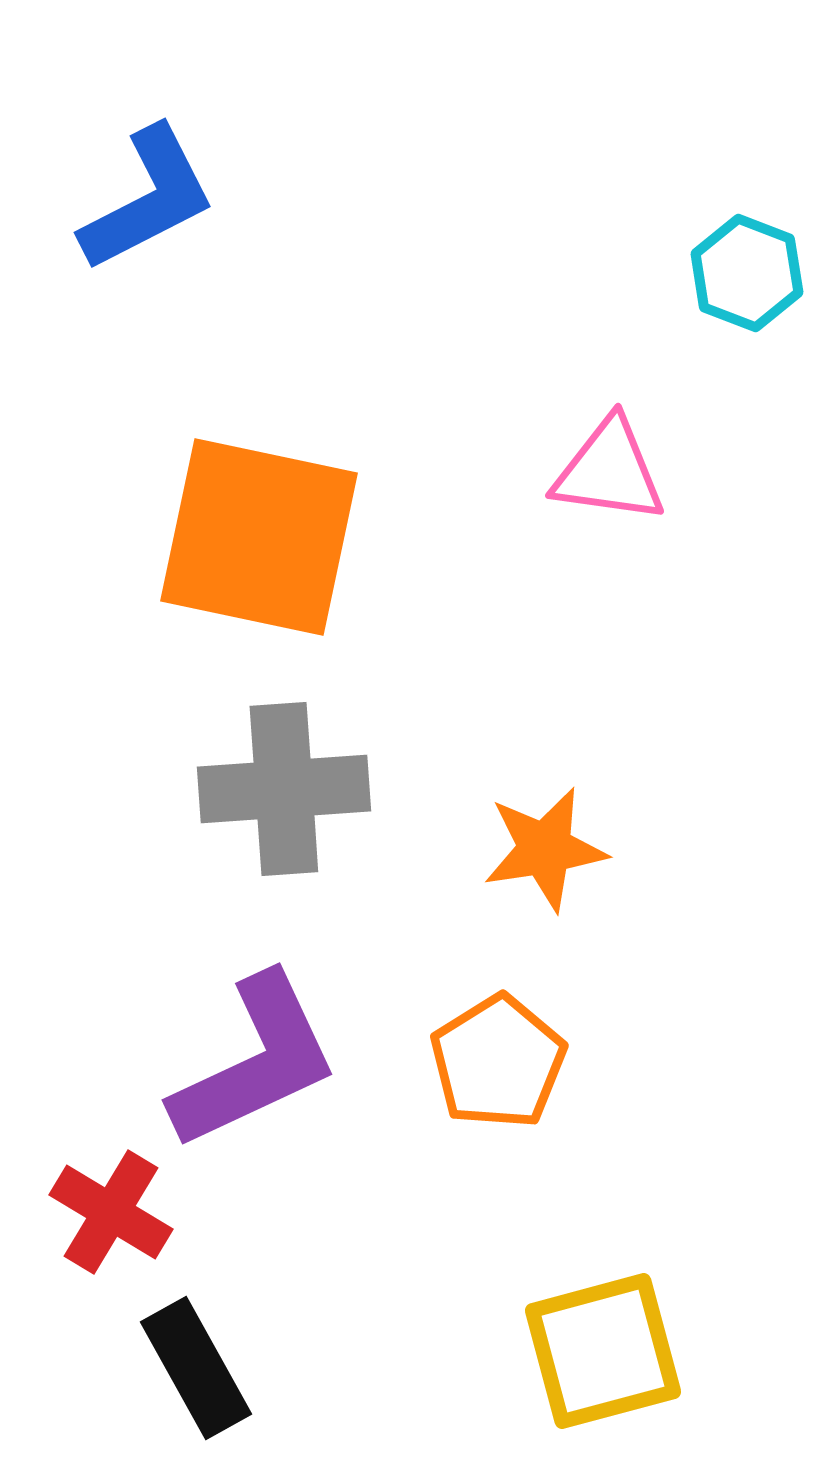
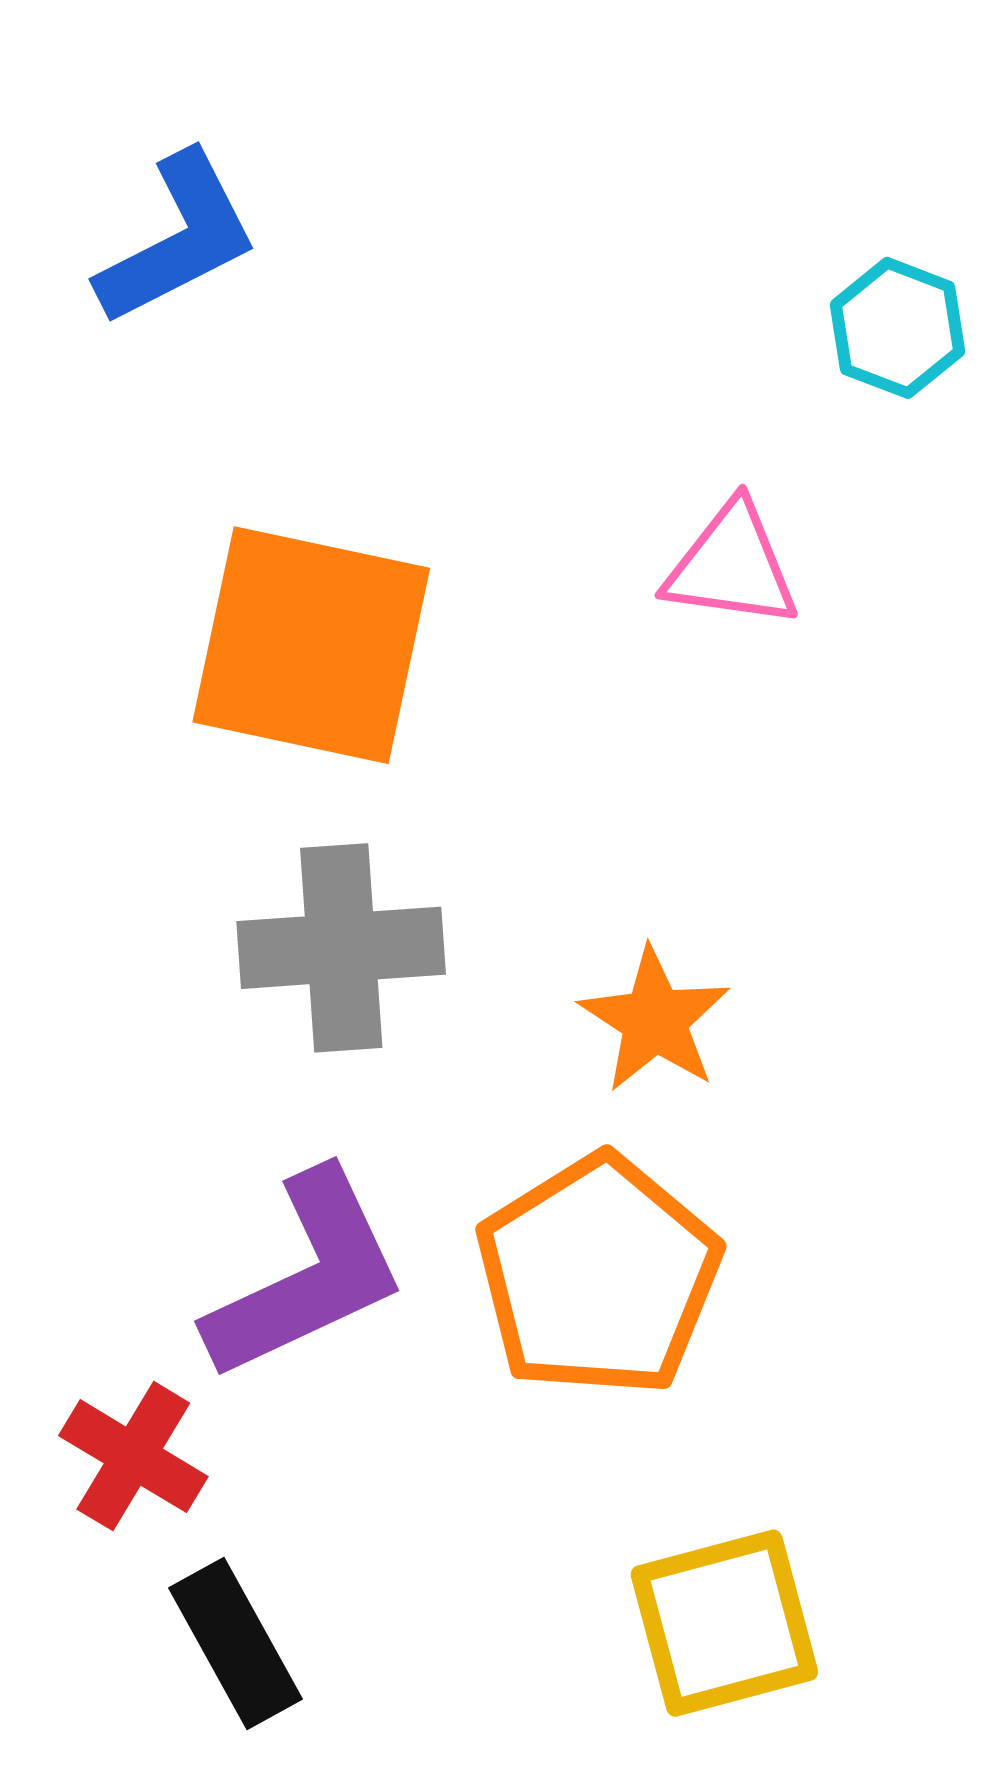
orange star: (545, 849) -> (655, 1020), turned -30
orange pentagon: (498, 1062) -> (598, 1276), size x1.5

